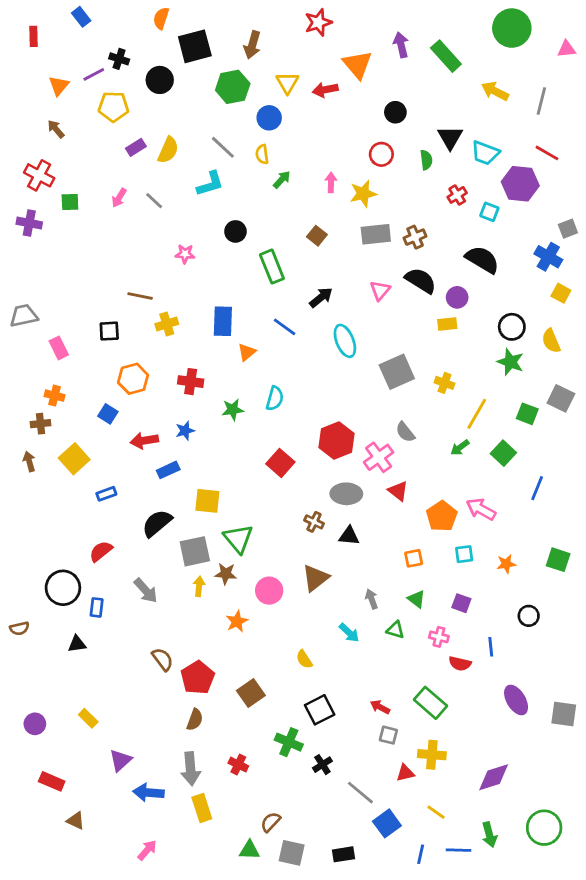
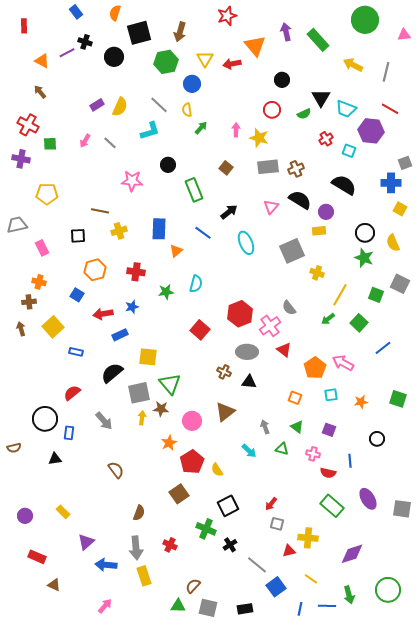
blue rectangle: (81, 17) -> (76, 12), moved
orange triangle: (59, 86) -> (42, 61), turned -42
yellow pentagon: (113, 107) -> (47, 194), moved
green semicircle: (426, 160) -> (304, 114), turned 72
yellow star: (363, 194) -> (259, 138), turned 30
pink star: (185, 254) -> (132, 181), size x1.5
blue cross: (548, 257) -> (391, 183), turned -30
gray square: (397, 372) -> (292, 251), moved
blue line: (537, 488) -> (383, 348), turned 30
blue rectangle: (106, 494) -> (76, 352), turned 32
orange square: (414, 558) -> (295, 398), turned 32
red pentagon: (198, 678) -> (192, 462), moved
green rectangle: (430, 703) -> (332, 506), moved
red arrow: (380, 707) -> (271, 504), turned -80

